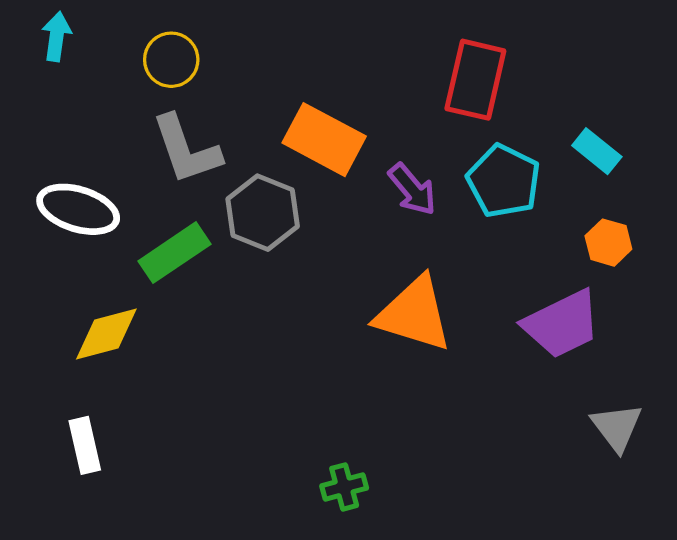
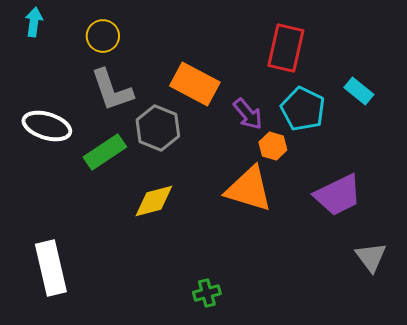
orange hexagon: (608, 243) -> (273, 146), moved
yellow diamond: (106, 334) -> (154, 201), moved
white rectangle: (85, 445) -> (51, 268), size x1.6

